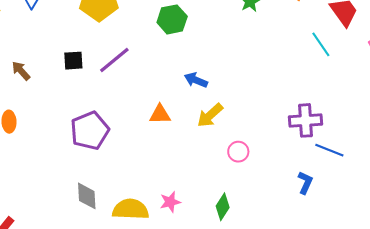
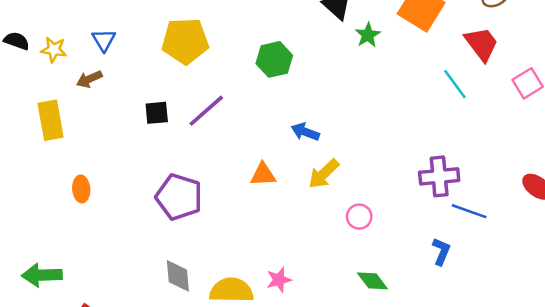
brown arrow: (21, 71) -> (89, 79), moved, turned -70
purple pentagon: (90, 131) -> (179, 197), turned -30
green diamond: (223, 207) -> (372, 281), moved, turned -68

